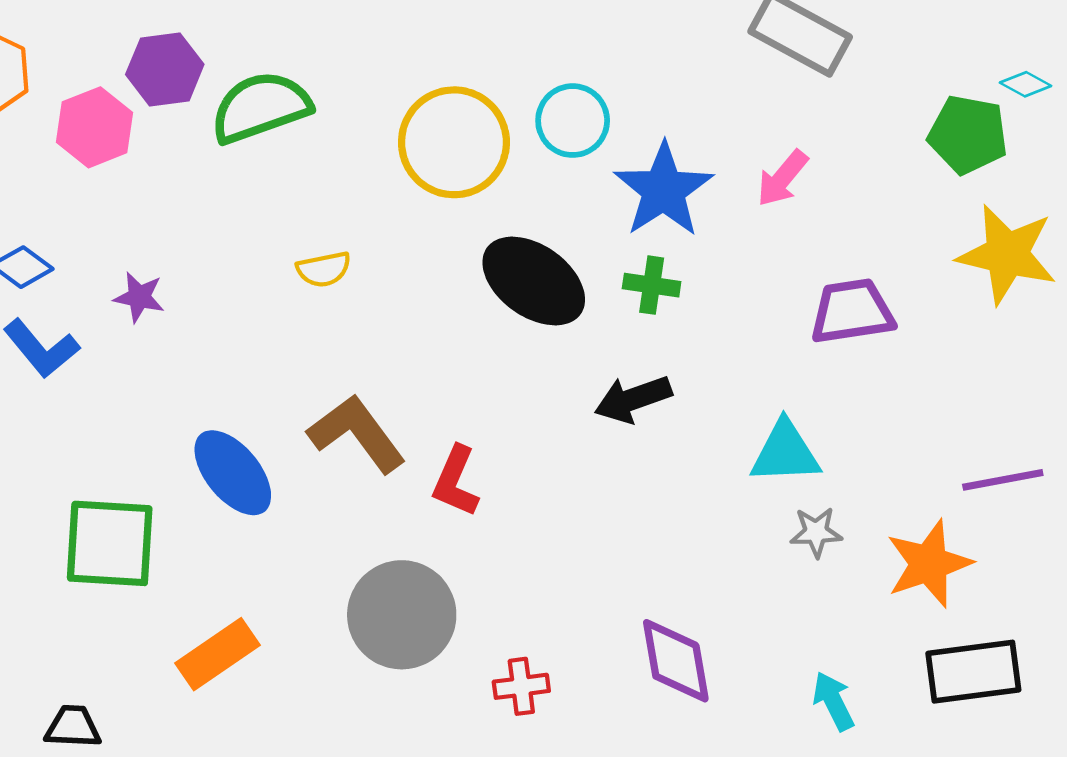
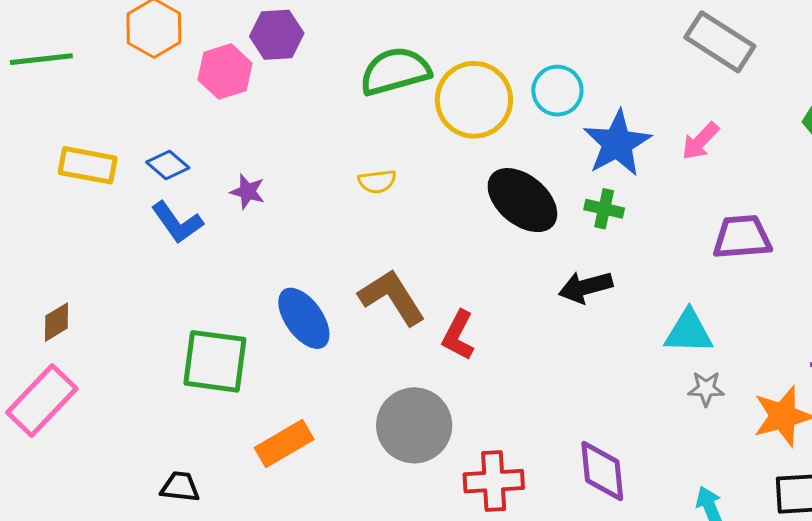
green semicircle: (261, 107) -> (395, 71), moved
red cross: (521, 686) -> (494, 481), size x1.5

